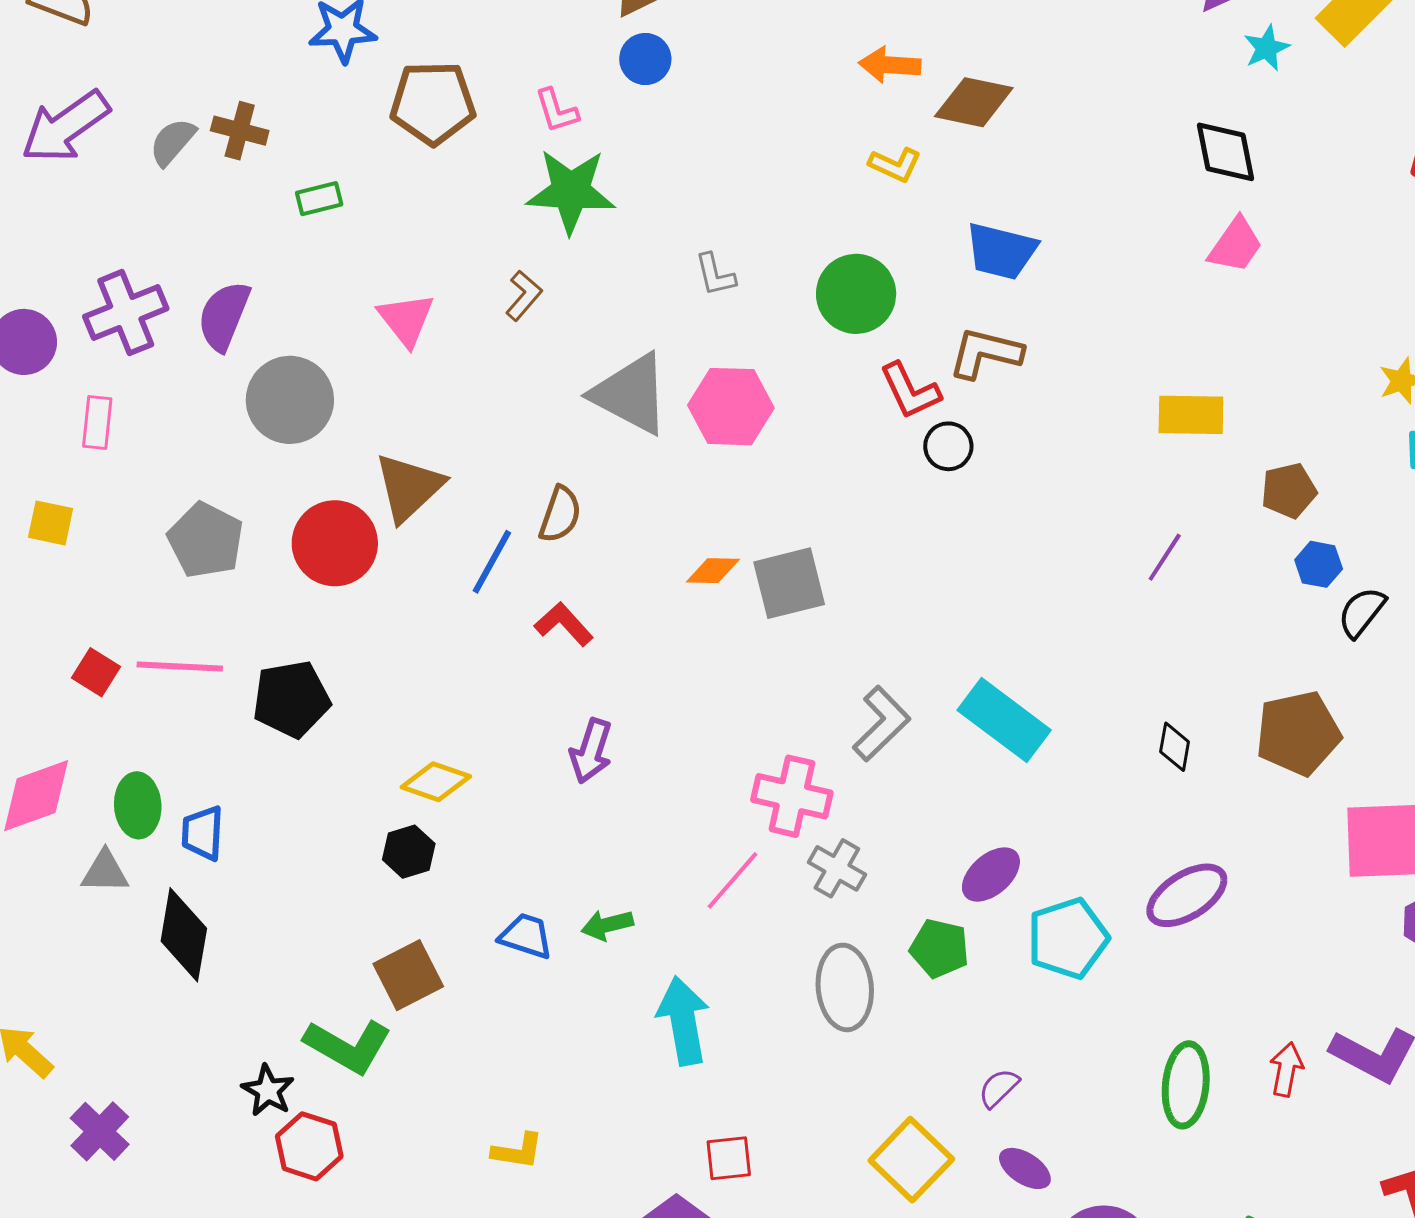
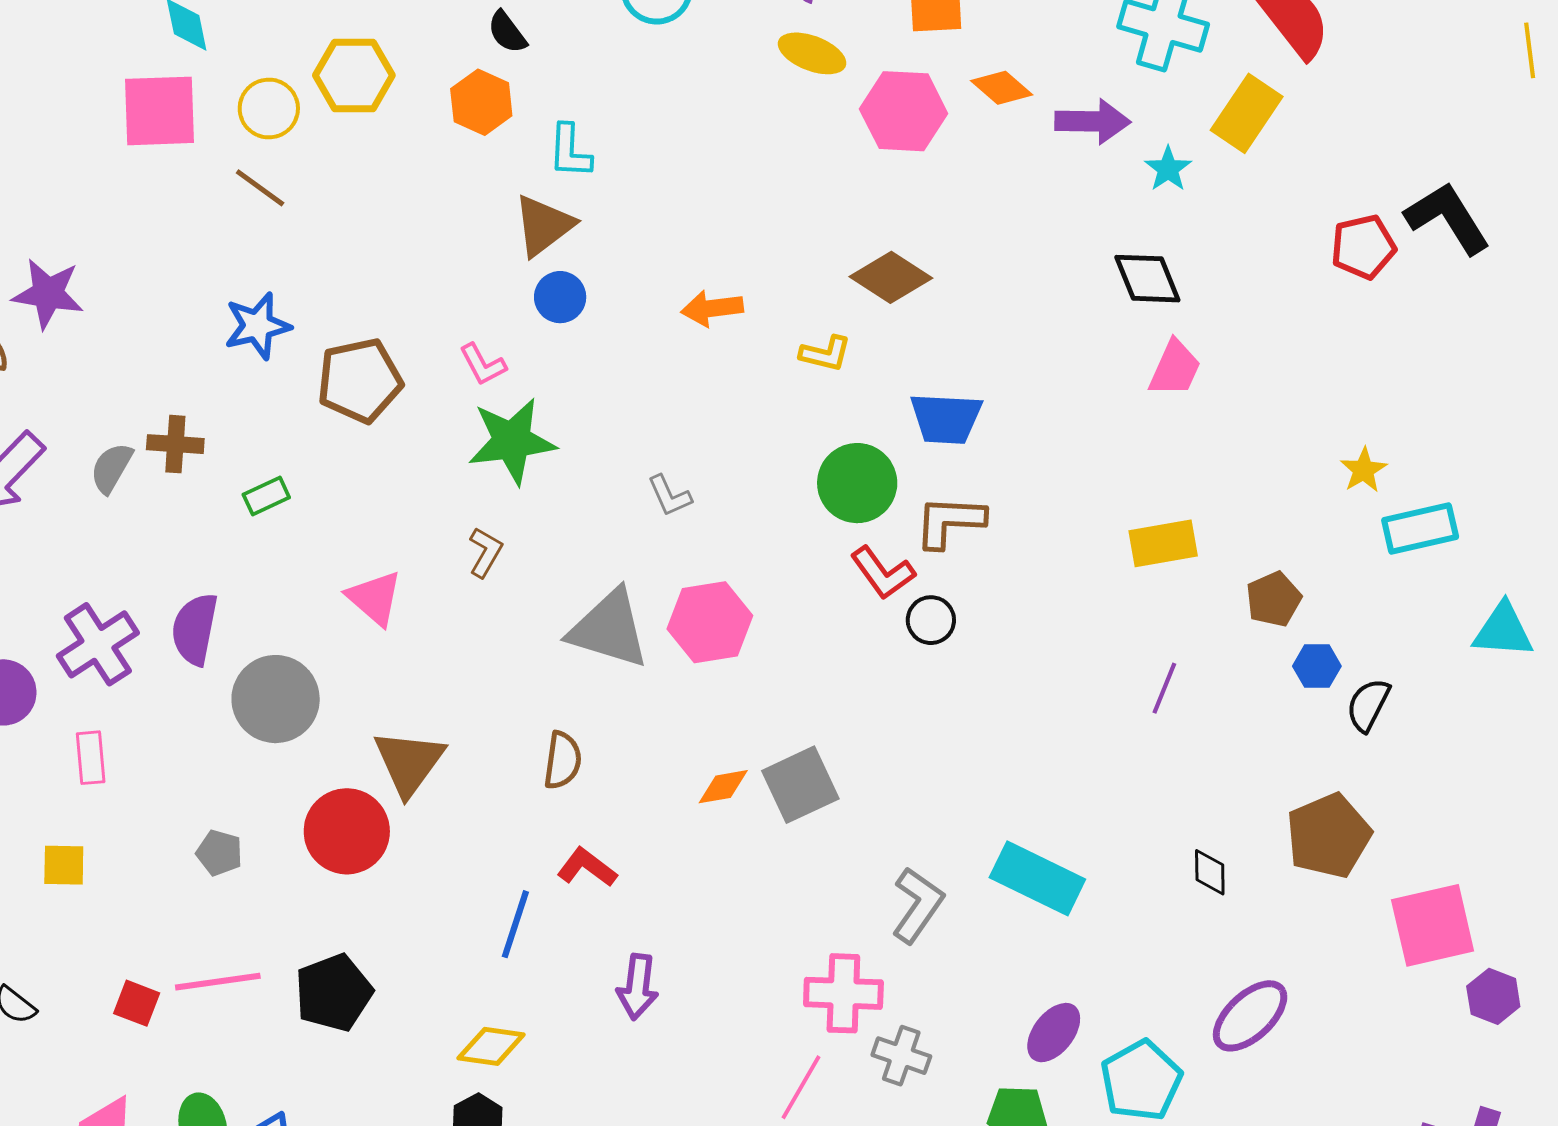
orange arrow: (890, 65) -> (712, 308), moved
brown diamond: (974, 102) -> (891, 277), turned 32
green circle: (856, 294) -> (857, 483), moved
gray pentagon: (206, 540) -> (219, 853), size x0.6
blue line: (492, 562) -> (515, 924), moved

